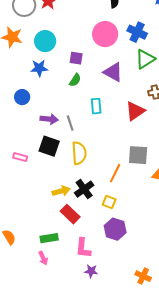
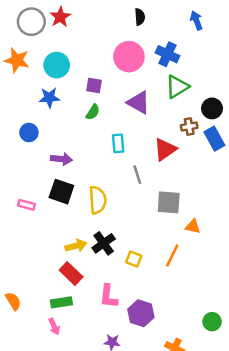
gray line: (70, 123) -> (137, 175), moved
orange line: (115, 173) -> (172, 255), moved
red rectangle: (70, 214) -> (71, 273), moved
purple hexagon: (115, 229) -> (141, 313), moved
pink L-shape: (83, 248) -> (108, 296), moved

